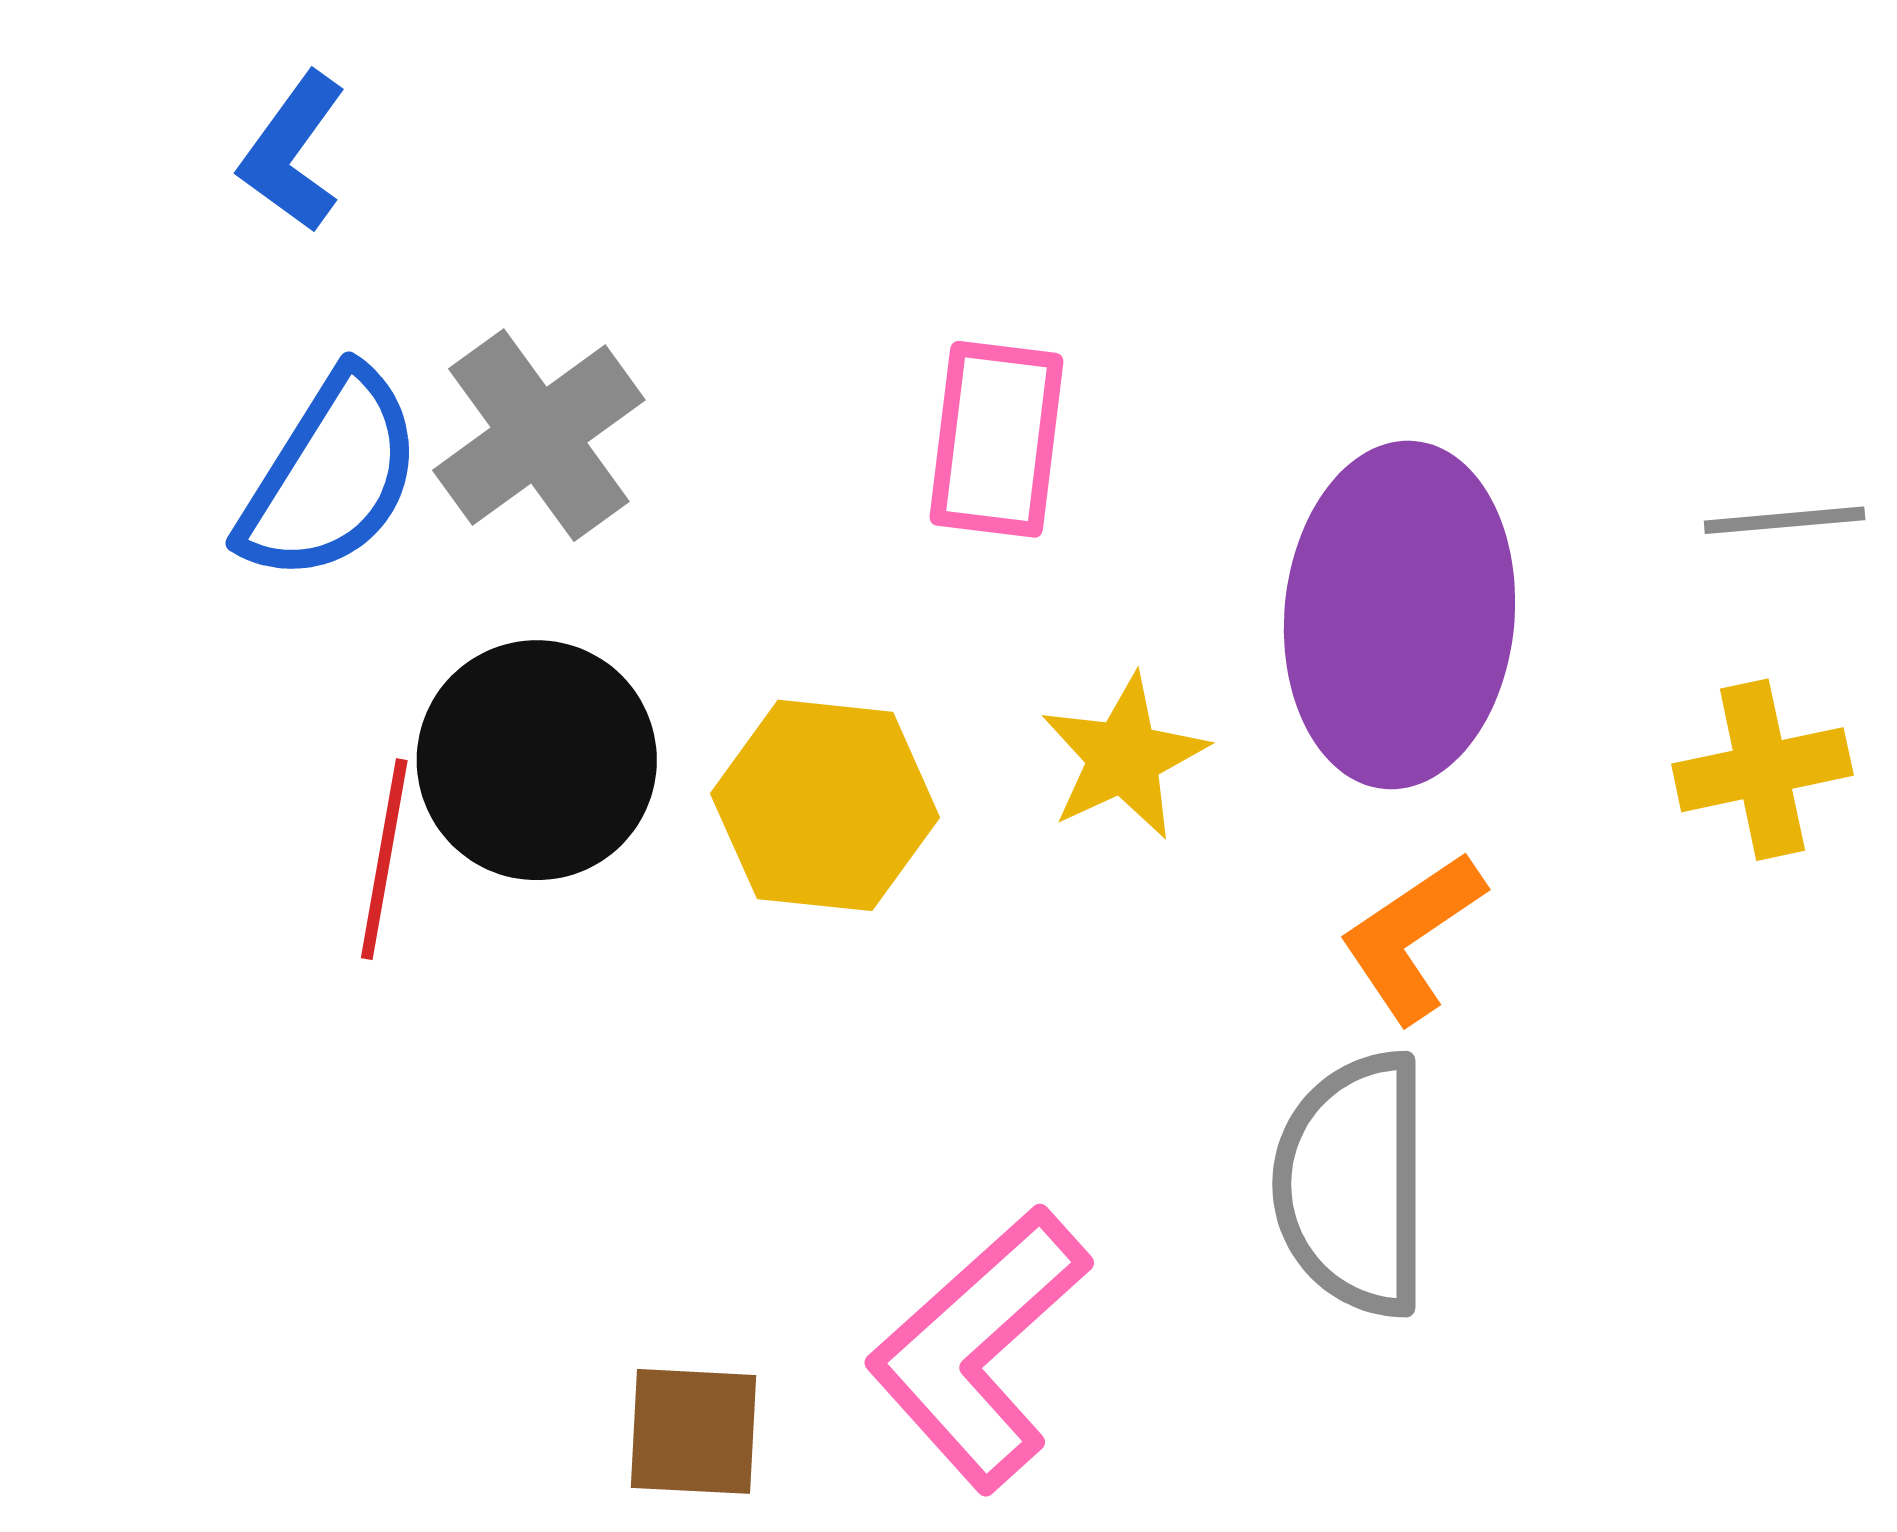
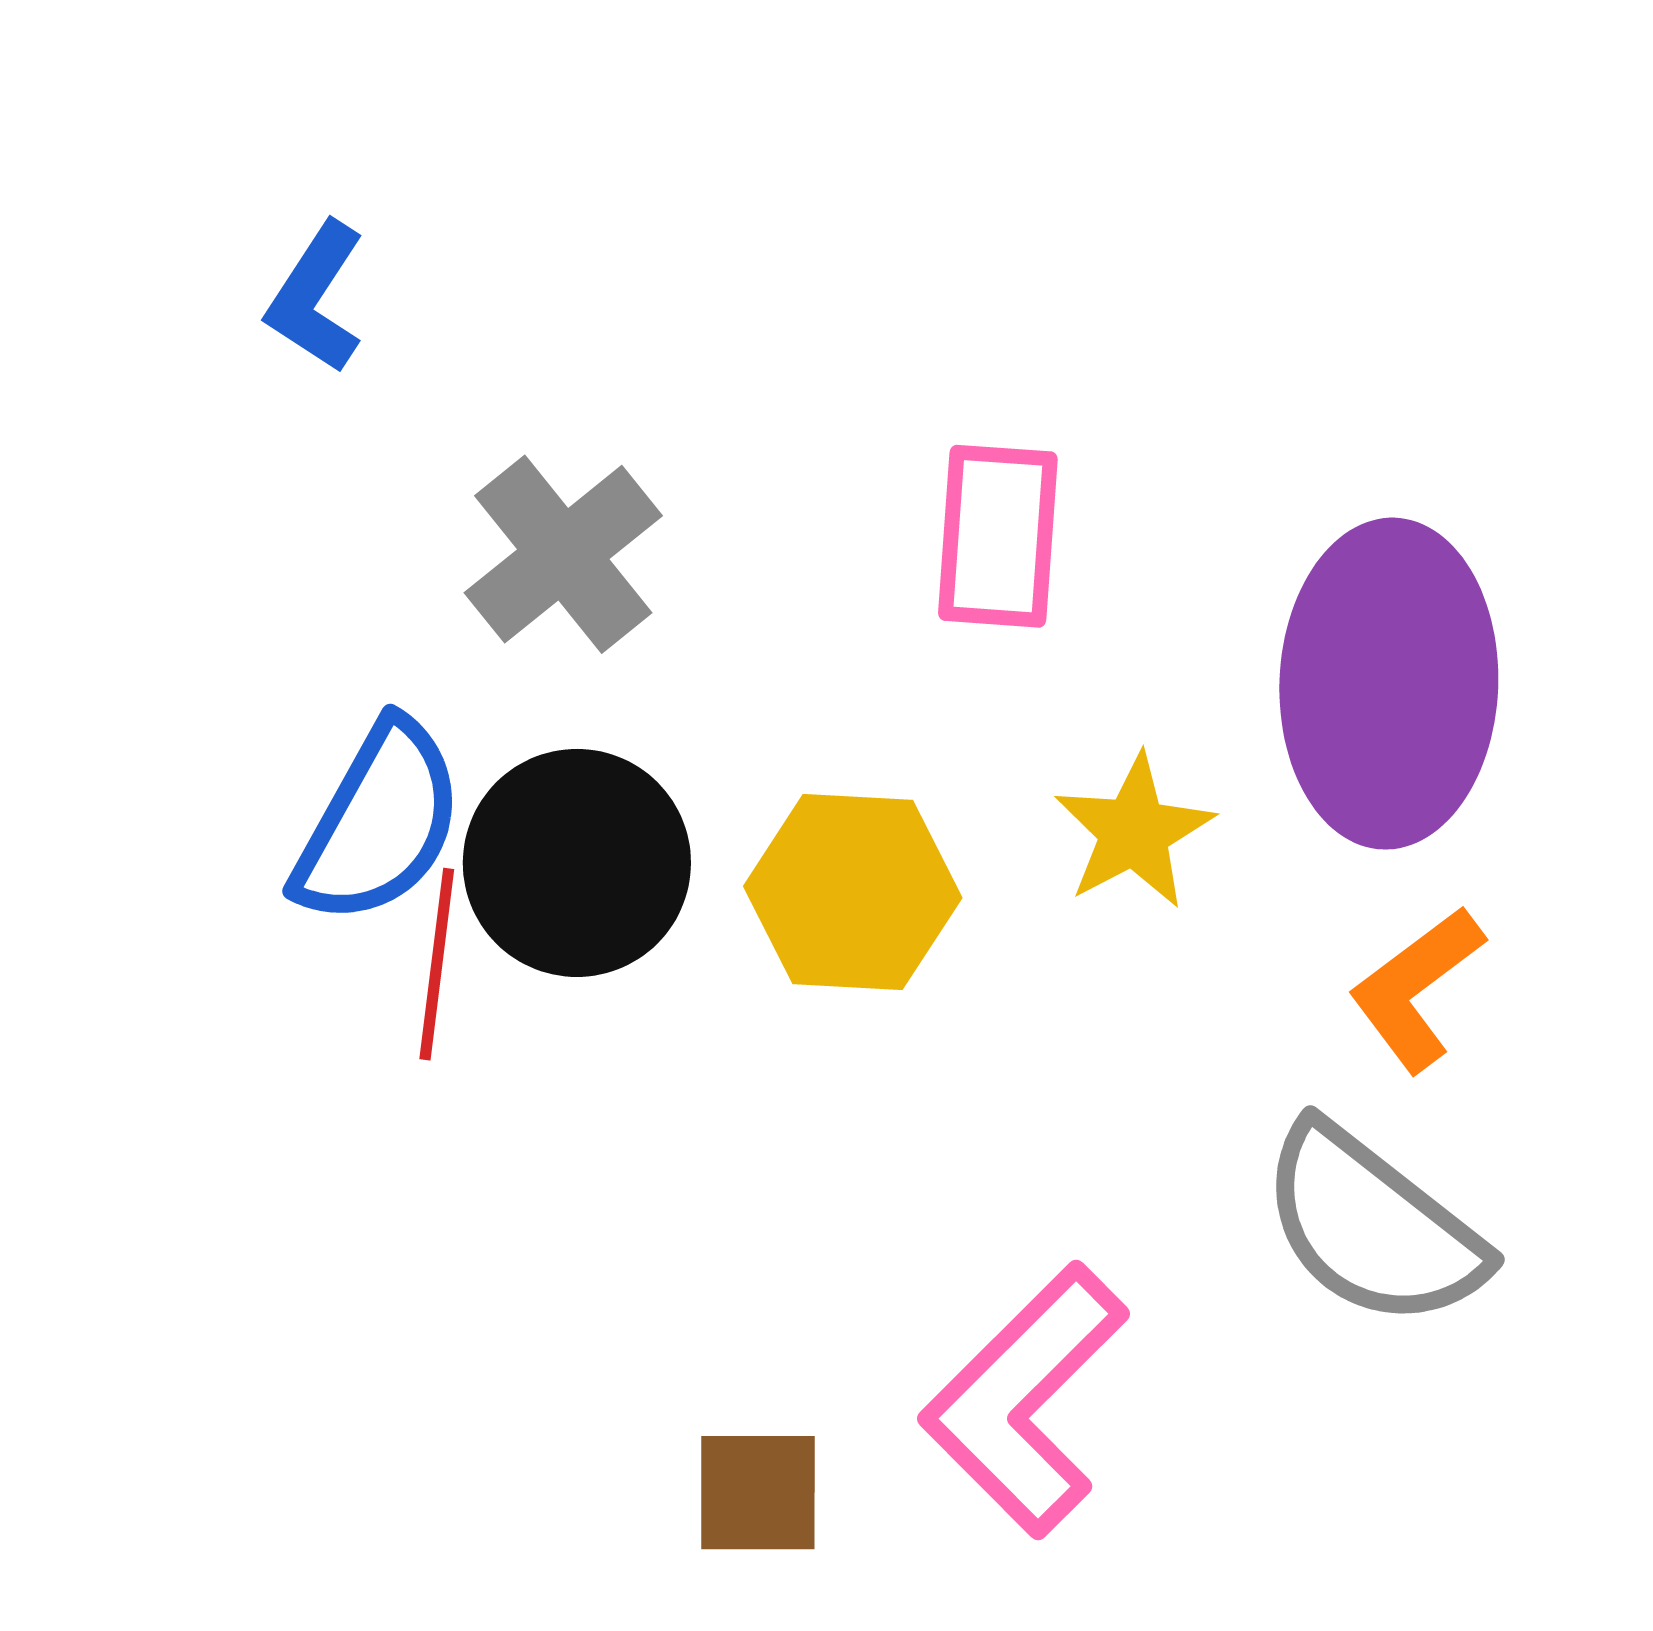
blue semicircle: (331, 476) -> (379, 823), moved
gray semicircle: (1353, 1184) -> (1372, 1226), turned -49

